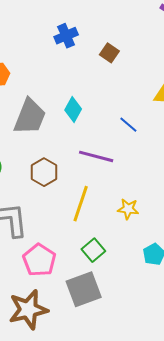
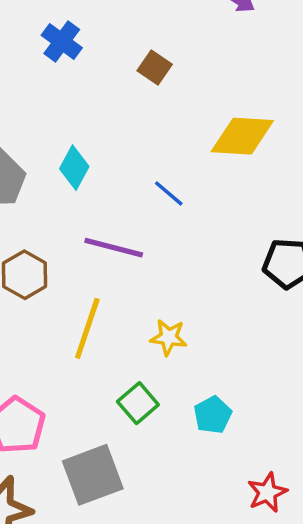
blue cross: (66, 36) -> (62, 41), turned -30
brown square: (109, 53) -> (155, 67), moved
green square: (93, 250) -> (138, 403), moved

